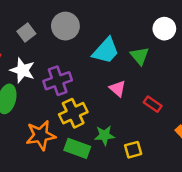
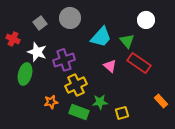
red rectangle: (153, 104) -> (139, 63), moved, size x1.6
orange star: (41, 135) -> (51, 102), size x0.6

